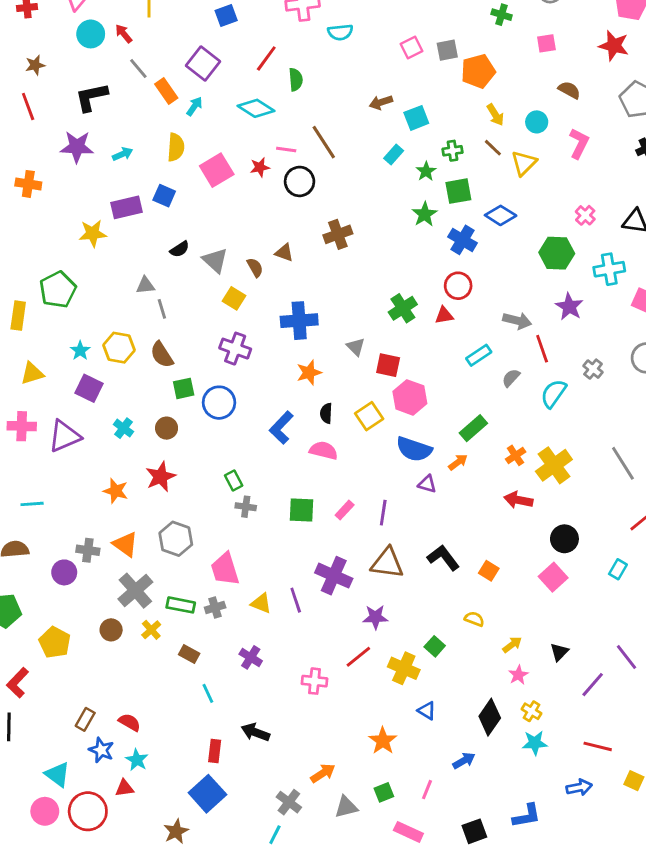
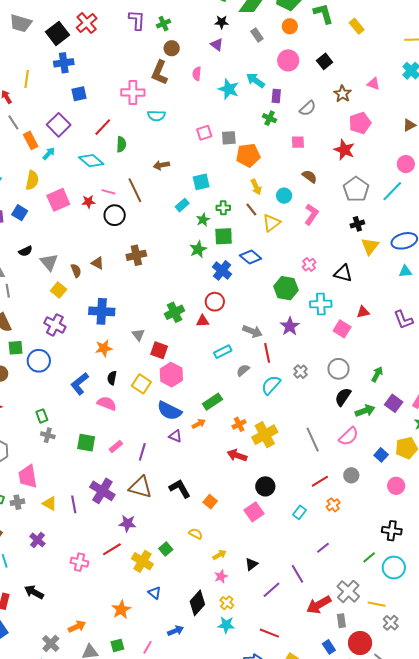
brown arrow: (381, 102) -> (161, 165), moved
yellow square: (369, 416) -> (141, 384), turned -30

